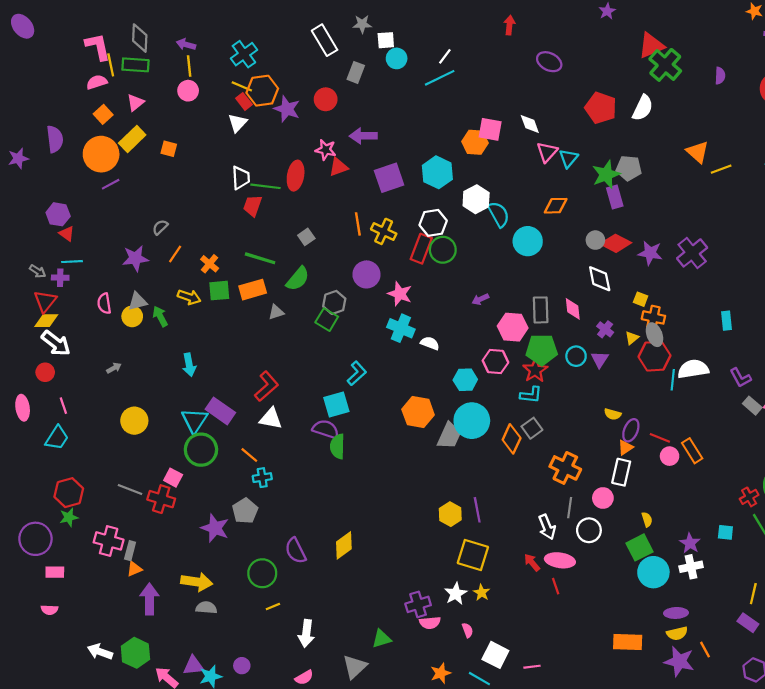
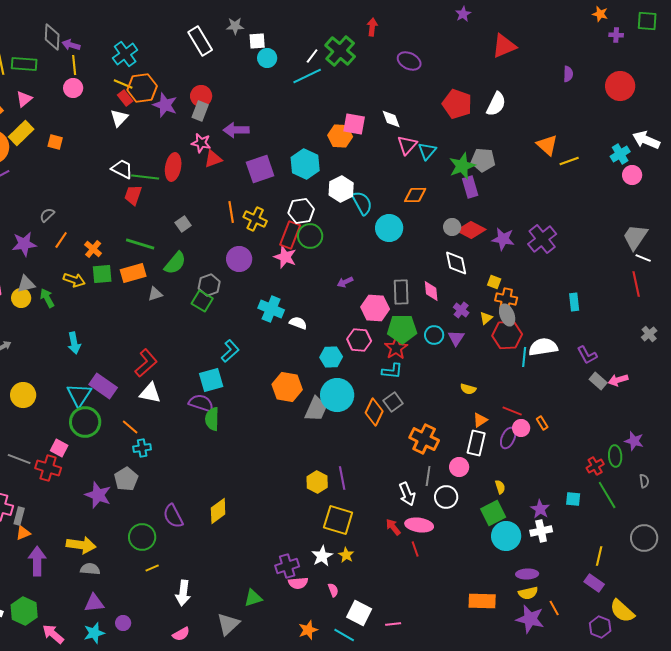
gray diamond: (140, 38) -> (52, 37), moved
green cross: (665, 65) -> (340, 51), moved
gray rectangle: (356, 72) -> (200, 111), moved
white trapezoid: (241, 178) -> (122, 169), turned -60
pink star: (400, 294) -> (285, 257), moved
purple ellipse: (631, 430) -> (508, 438), moved
orange rectangle: (692, 451) -> (542, 423), size x0.6
purple triangle: (193, 666) -> (94, 603), moved

